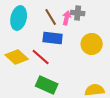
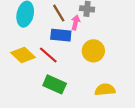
pink arrow: (67, 18) -> (76, 23), moved
yellow circle: (92, 44) -> (93, 51), moved

